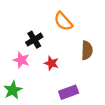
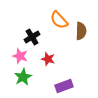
brown semicircle: (87, 50) -> (81, 31), moved
green star: (13, 90) -> (23, 77), moved

